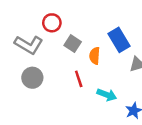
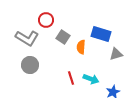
blue rectangle: (119, 40) -> (101, 34), turned -42
red line: (79, 79) -> (71, 78), moved

